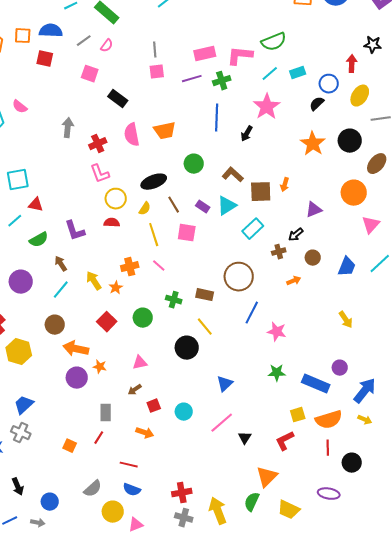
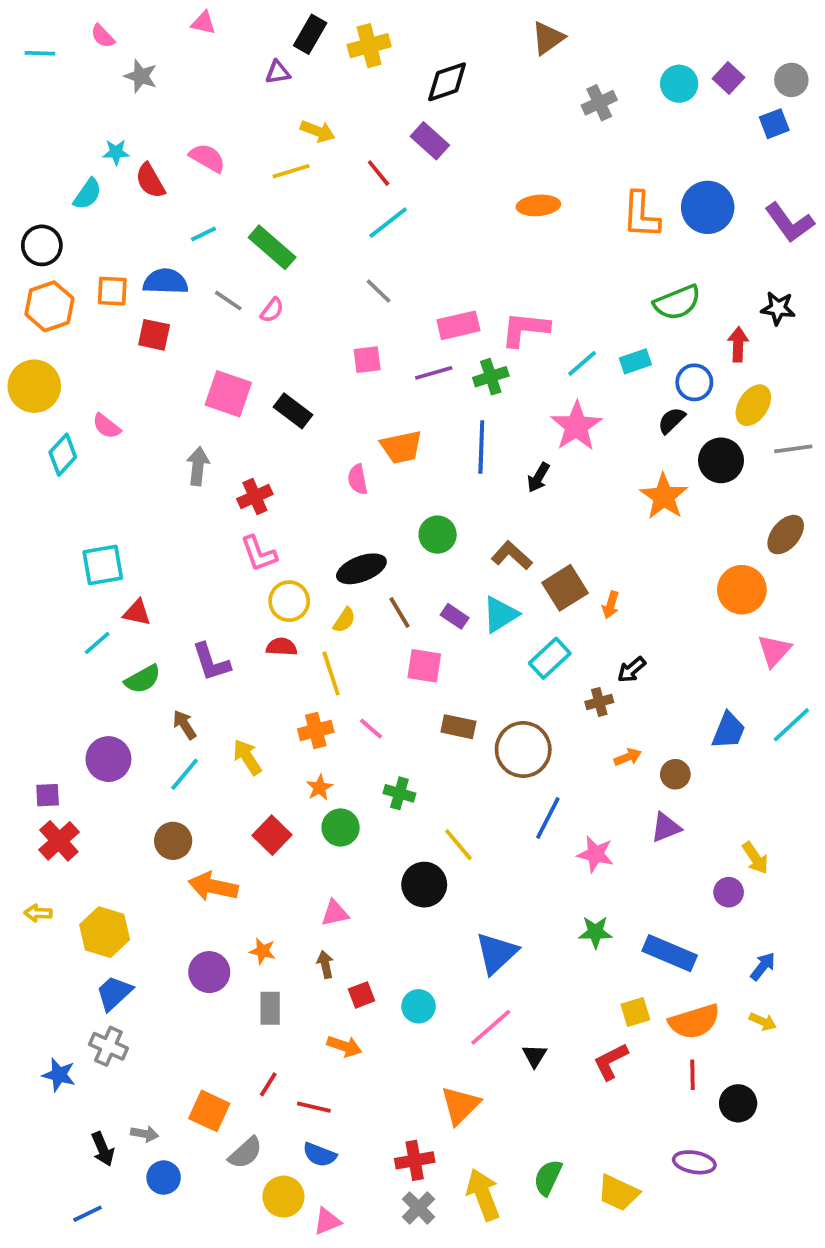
gray line: (84, 41) -> (228, 301), turned 70
green semicircle: (274, 42) -> (677, 302), moved
gray line: (155, 50) -> (379, 291), moved, turned -42
pink square: (90, 74) -> (228, 394), moved, size x1.4
orange trapezoid: (165, 131) -> (401, 447), moved
pink semicircle: (132, 135) -> (358, 479), moved, size x0.7
black circle: (350, 141) -> (721, 460), moved
orange arrow: (285, 185) -> (611, 605), moved
brown square: (261, 192) -> (565, 588), turned -30
purple triangle: (314, 210) -> (666, 828), moved
yellow line: (154, 235) -> (331, 673), moved
brown circle: (313, 258) -> (675, 774), moved
orange star: (116, 288) -> (320, 788), moved
brown rectangle: (205, 295) -> (458, 727), moved
yellow arrow: (346, 320) -> (755, 858), moved
yellow hexagon: (19, 352) -> (105, 932), moved
orange star: (100, 367) -> (263, 951), moved
purple circle: (340, 368) -> (729, 892), moved
purple circle: (77, 378) -> (209, 972), moved
blue triangle: (225, 384) -> (497, 953), size x1.4
brown arrow: (135, 390) -> (325, 964), turned 112
blue arrow: (365, 391) -> (763, 966), size x0.6
red line: (99, 438) -> (268, 1084), moved
orange square: (70, 446) -> (209, 1111), moved, size x1.5
orange triangle: (267, 477) -> (460, 1105), moved
gray cross: (184, 518) -> (419, 1208), turned 30
gray arrow: (38, 523) -> (145, 1134), moved

